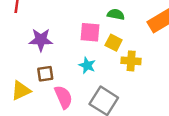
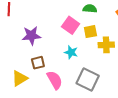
pink square: (90, 32) -> (71, 25), turned 36
yellow square: (114, 43) -> (90, 32), turned -32

